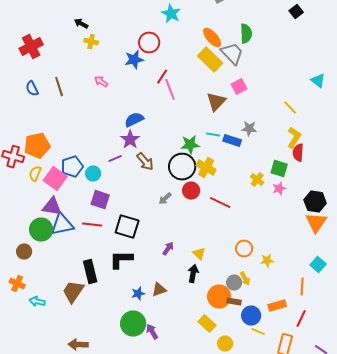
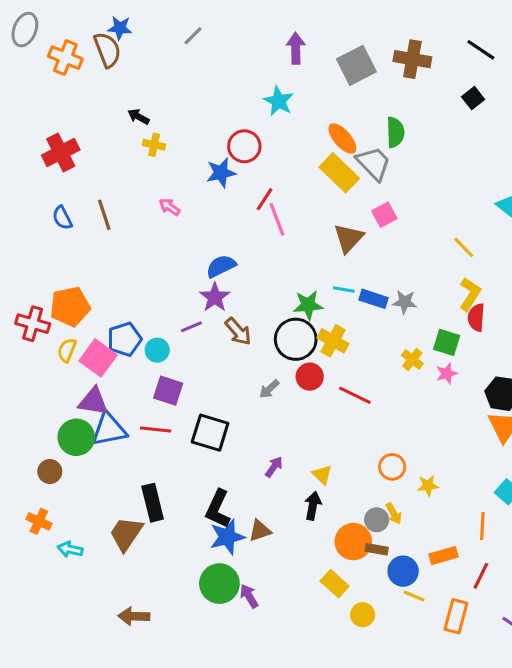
gray star: (249, 129) -> (405, 302), moved
black L-shape: (121, 260) -> (218, 509), moved, turned -65
blue star: (138, 294) -> (227, 537), size x1.6

